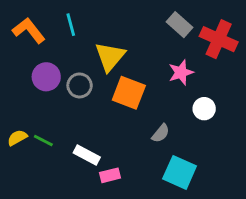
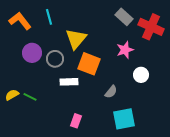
white rectangle: (87, 155) -> (69, 82), moved, turned -30
cyan square: (180, 172) -> (124, 119), turned -35
pink rectangle: (110, 175) -> (76, 121), turned -56

